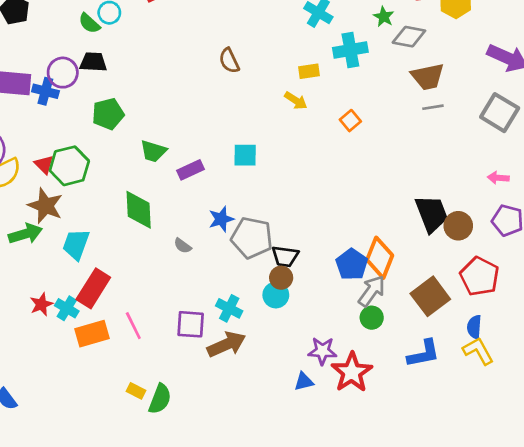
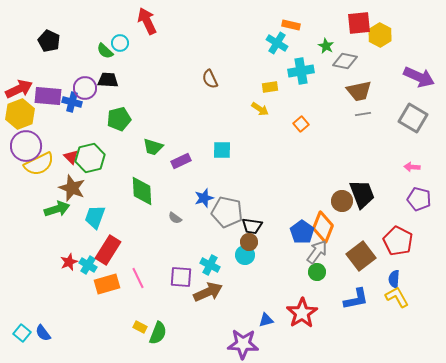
brown circle: (458, 226) -> (342, 201), moved
purple star: (322, 351) -> (243, 344), moved, size x1.4

